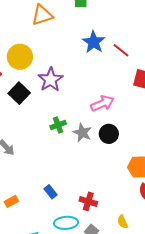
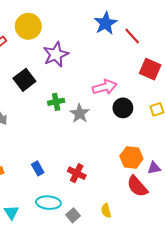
black square: (19, 93) -> (24, 80), moved
black circle: (109, 134) -> (123, 108), moved
red cross: (88, 201) -> (77, 173), moved

